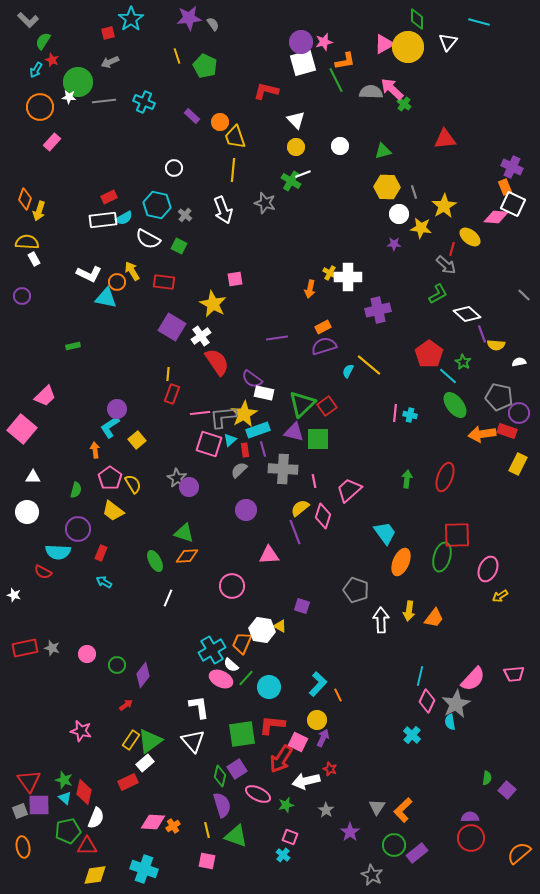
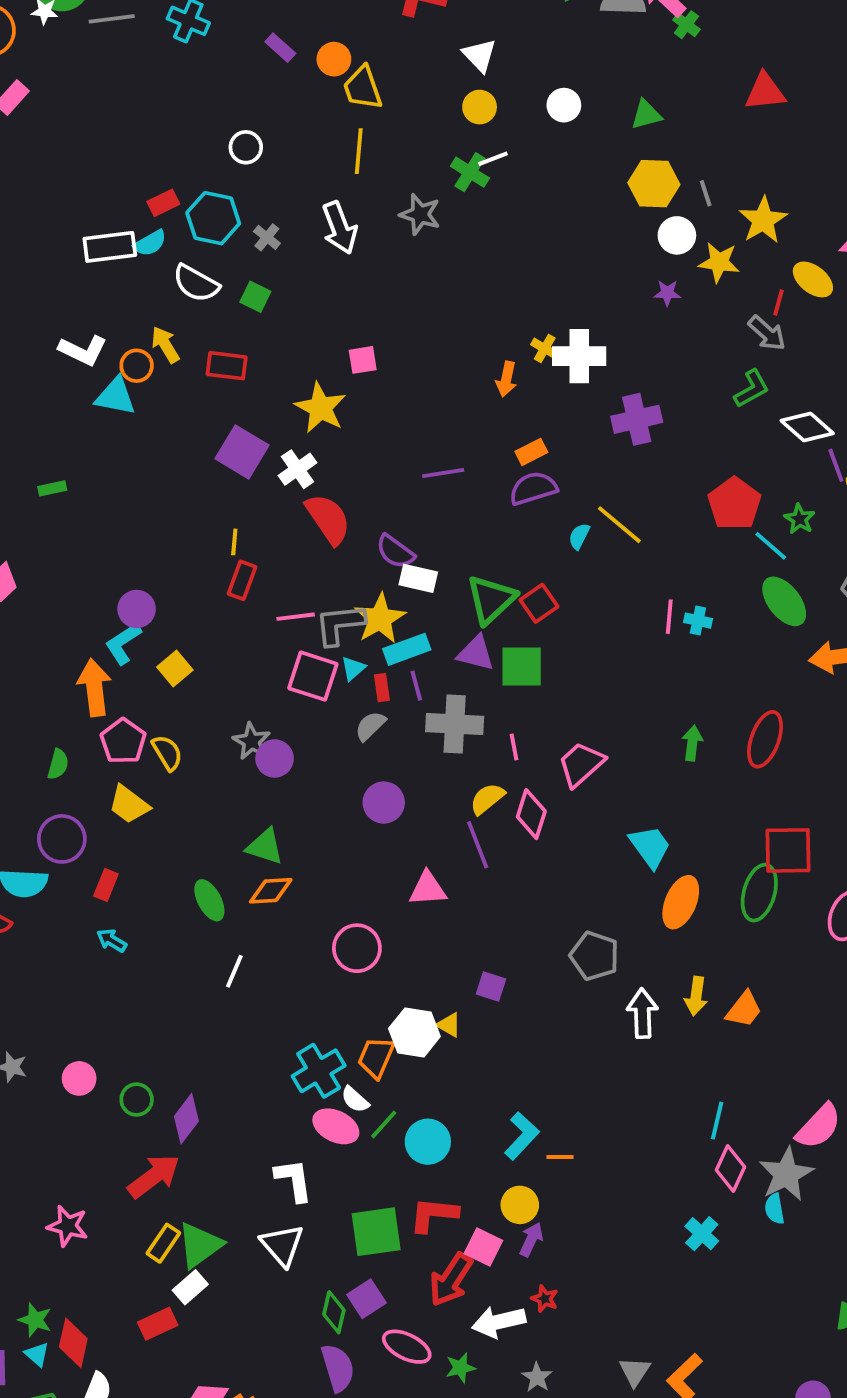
red rectangle: (109, 197) -> (163, 203), moved
orange arrow: (95, 450) -> (94, 688), size x1.8
orange line: (338, 695) -> (560, 1157), turned -64
red arrow: (126, 705) -> (154, 1176), size x2.0

